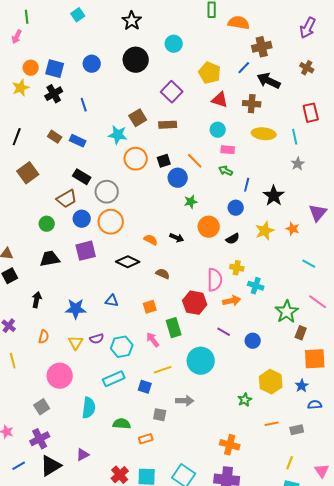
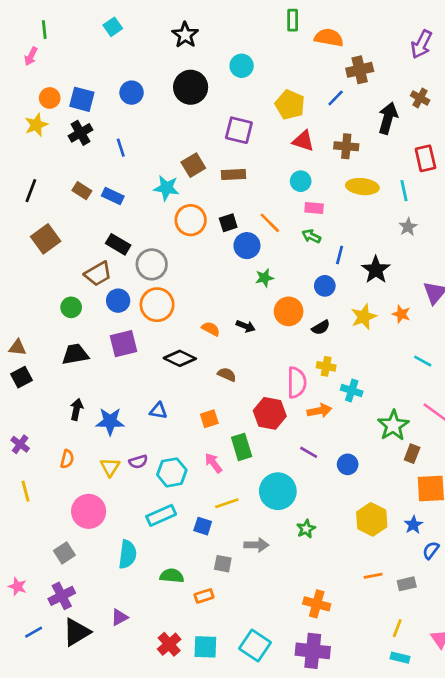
black arrow: (269, 81) -> (388, 118), moved, turned 80
purple square: (172, 92) -> (239, 130), turned -30
black arrow: (37, 300) -> (77, 409), moved
green star: (245, 400) -> (306, 529), moved
blue semicircle: (315, 405) -> (431, 550), turned -48

